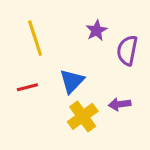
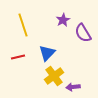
purple semicircle: (127, 50) -> (83, 33), turned -42
purple arrow: (120, 104) -> (73, 87), moved

